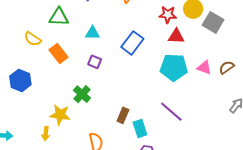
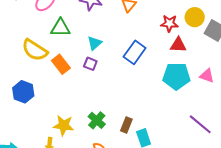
cyan triangle: (92, 33) -> (95, 43), turned -42
yellow semicircle: (33, 39) -> (35, 50), size x1.5
purple square: (95, 62) -> (90, 64), moved
green cross: (82, 94) -> (97, 120), moved
purple line: (171, 112) -> (200, 124), moved

